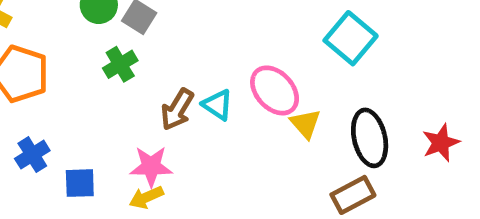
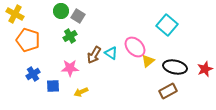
yellow triangle: (305, 124) -> (148, 61), turned 32
black ellipse: (370, 138) -> (175, 67), turned -65
pink star: (151, 166) -> (70, 68), moved

